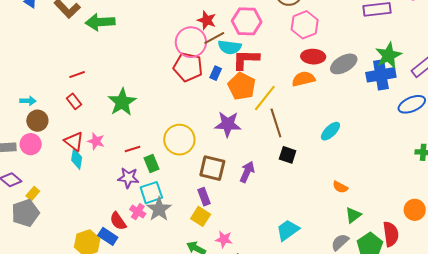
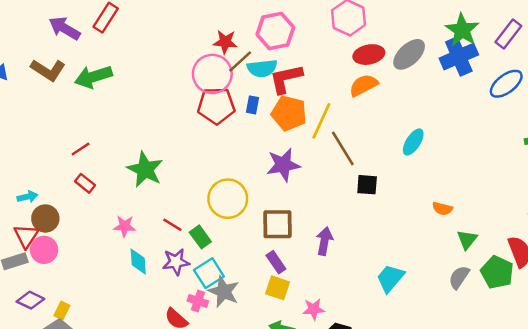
red triangle: (74, 141) -> (26, 236), moved, turned 40
red line: (133, 149) -> (172, 225), turned 63
cyan diamond: (77, 159) -> (138, 262), moved
purple arrow: (247, 172) -> (324, 241), moved

